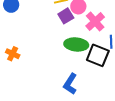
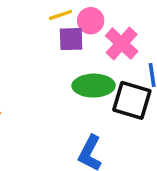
purple square: (66, 16) -> (71, 39), turned 35

